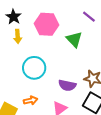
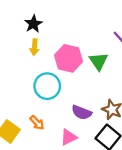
pink hexagon: (46, 24) -> (69, 58), moved
orange arrow: (31, 100) -> (37, 123), turned 48

